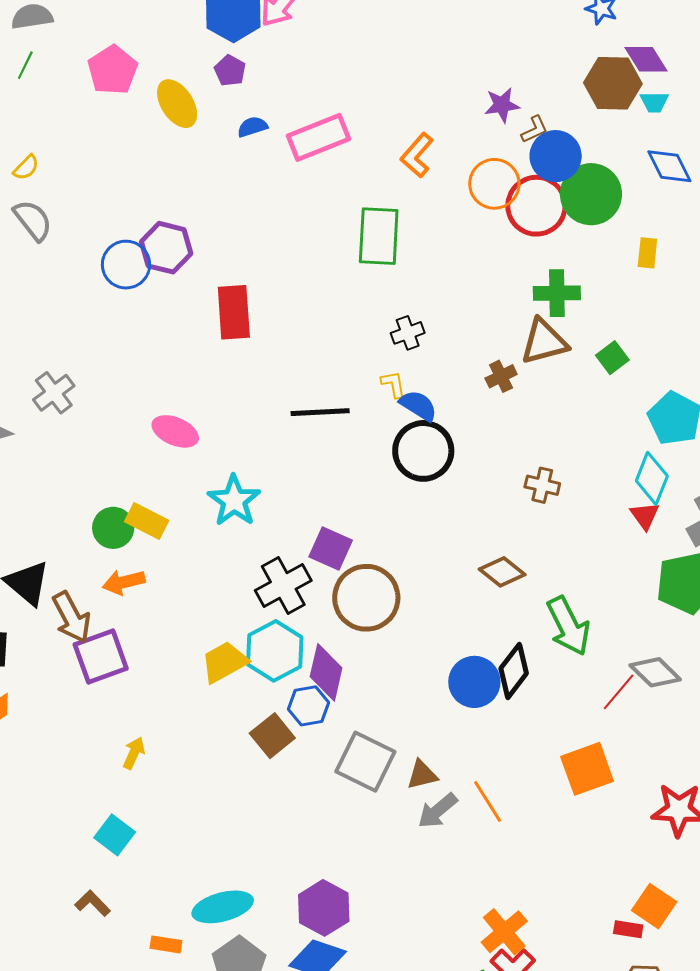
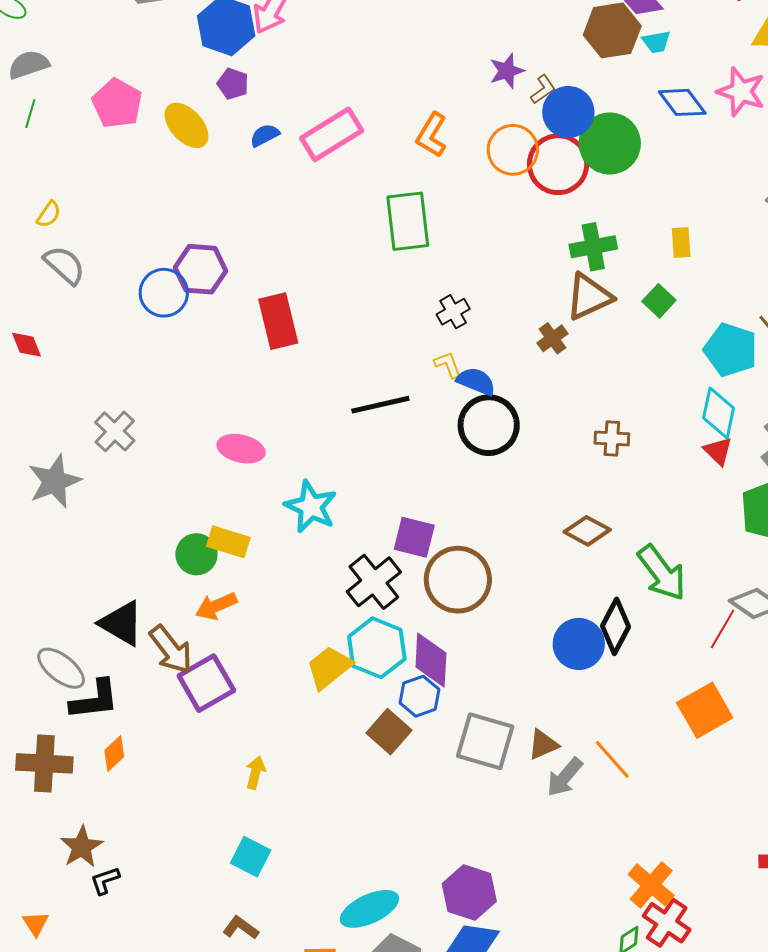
yellow rectangle: (647, 253) -> (681, 242), moved

